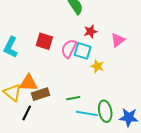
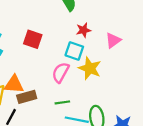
pink semicircle: (69, 49) -> (61, 72), moved
yellow star: (97, 66) -> (90, 68), size x1.5

